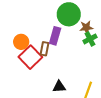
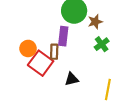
green cross: (90, 39) -> (102, 44), moved
black triangle: (59, 87) -> (72, 79), moved

